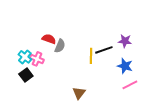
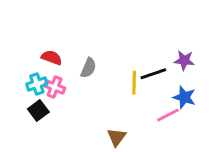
red semicircle: (49, 39) -> (52, 57), moved
cyan cross: (25, 57) -> (37, 84), turned 32
pink line: (130, 85) -> (168, 115), moved

